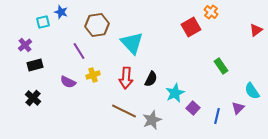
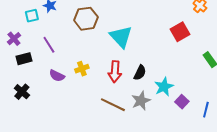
red square: (191, 27) -> (180, 32), moved
purple line: (79, 51) -> (49, 45), moved
gray star: (152, 120) -> (141, 101), moved

